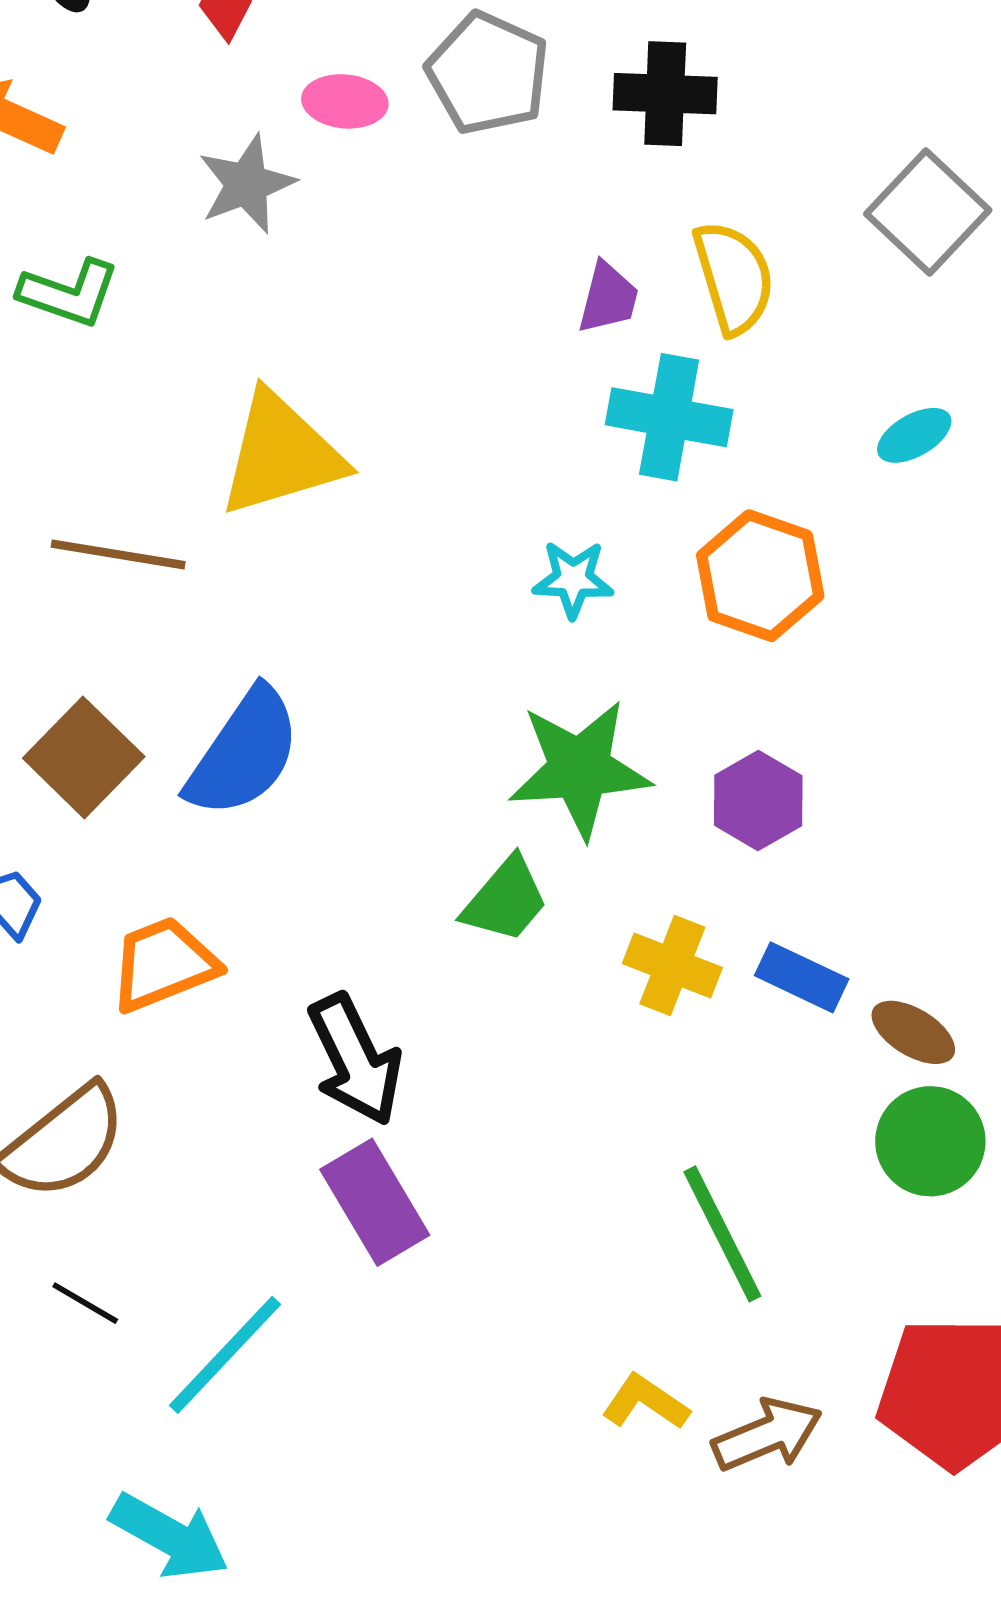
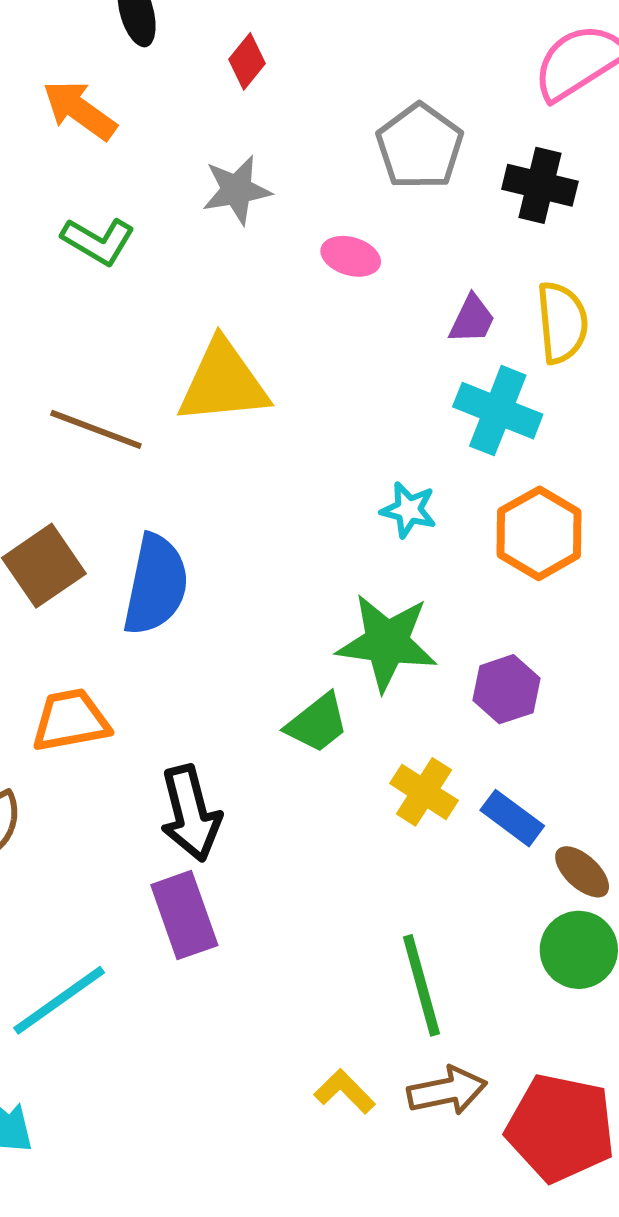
pink ellipse: (345, 101) -> (351, 256), moved
blue semicircle: (244, 753) -> (156, 585), turned -34
brown arrow: (767, 1435) -> (447, 1091), moved

